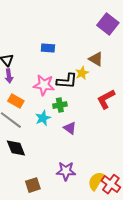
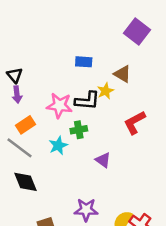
blue rectangle: (48, 48) -> (84, 62), moved
orange rectangle: (16, 101) -> (25, 125), turned -63
purple triangle: (70, 128) -> (103, 160), moved

